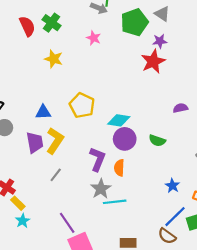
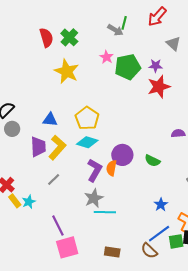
green pentagon: (134, 22) -> (128, 67), moved
purple star: (160, 41) -> (156, 66), moved
yellow star: (54, 59) -> (67, 71), size x1.4
cyan diamond: (119, 120) -> (87, 142), moved
orange semicircle: (119, 168) -> (111, 168), moved
cyan star: (23, 221) -> (29, 202), moved

